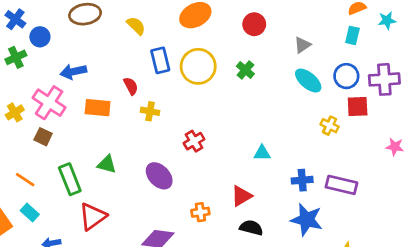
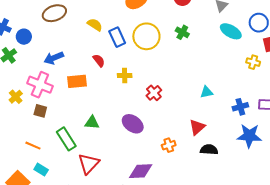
yellow semicircle: (136, 26) -> (95, 25), moved
yellow cross: (150, 111) -> (125, 75), moved

